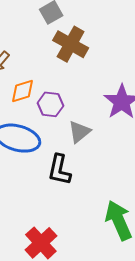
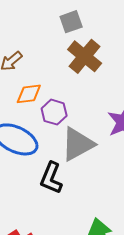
gray triangle: (79, 132) -> (78, 144), size x1.5

